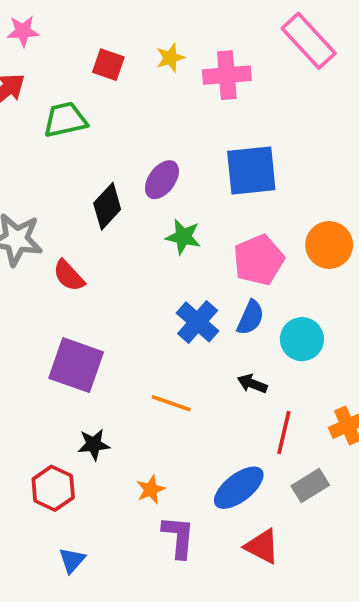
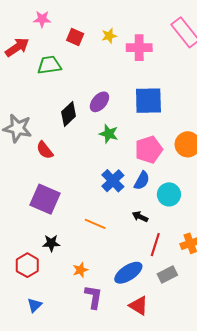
pink star: (23, 31) -> (42, 19), moved

